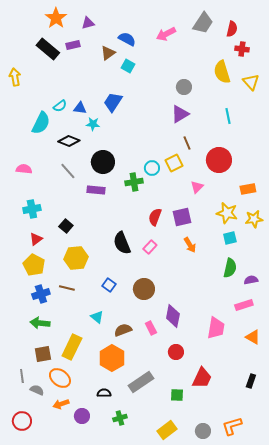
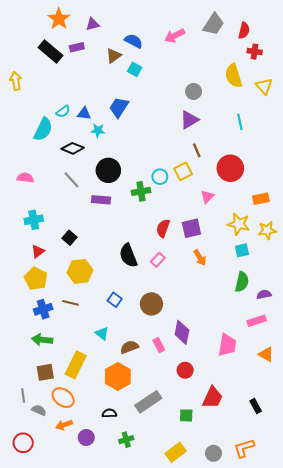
black rectangle: (251, 381) -> (256, 406), moved, turned -48

